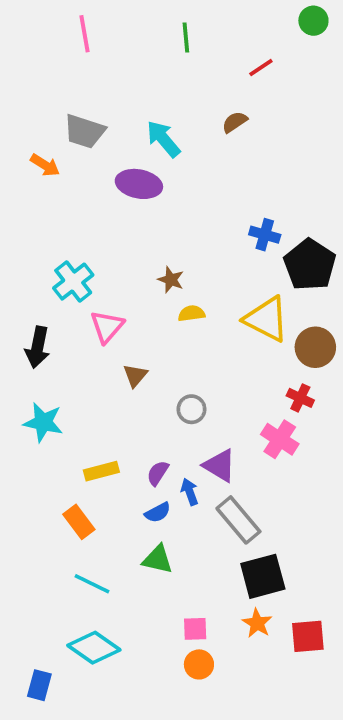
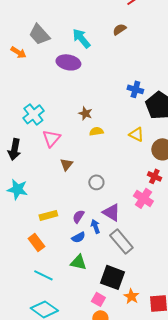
gray trapezoid: (84, 131) -> (39, 34), turned 30
yellow triangle: (267, 319) -> (136, 134), size x0.6
black square: (263, 576) -> (112, 277), moved, turned 35
pink square: (195, 629) -> (98, 299), turned 32

